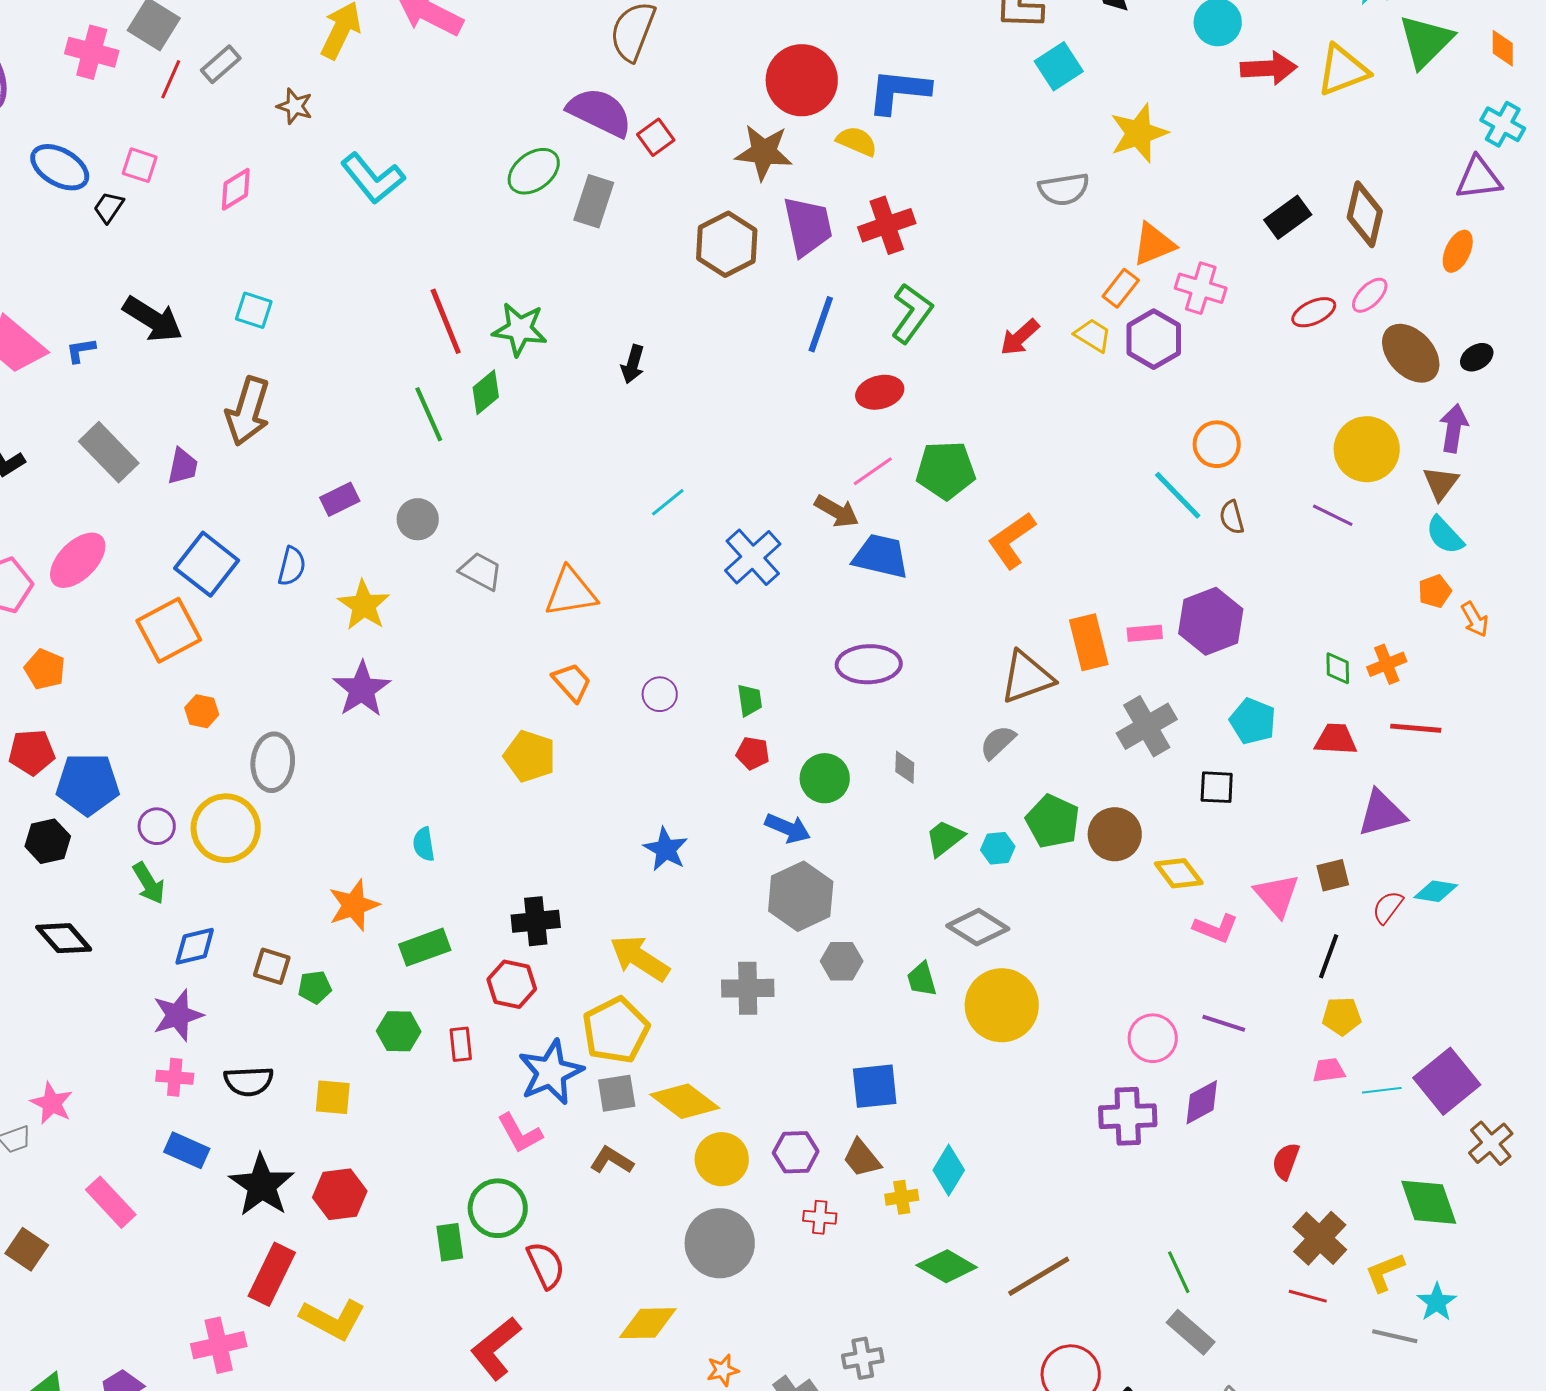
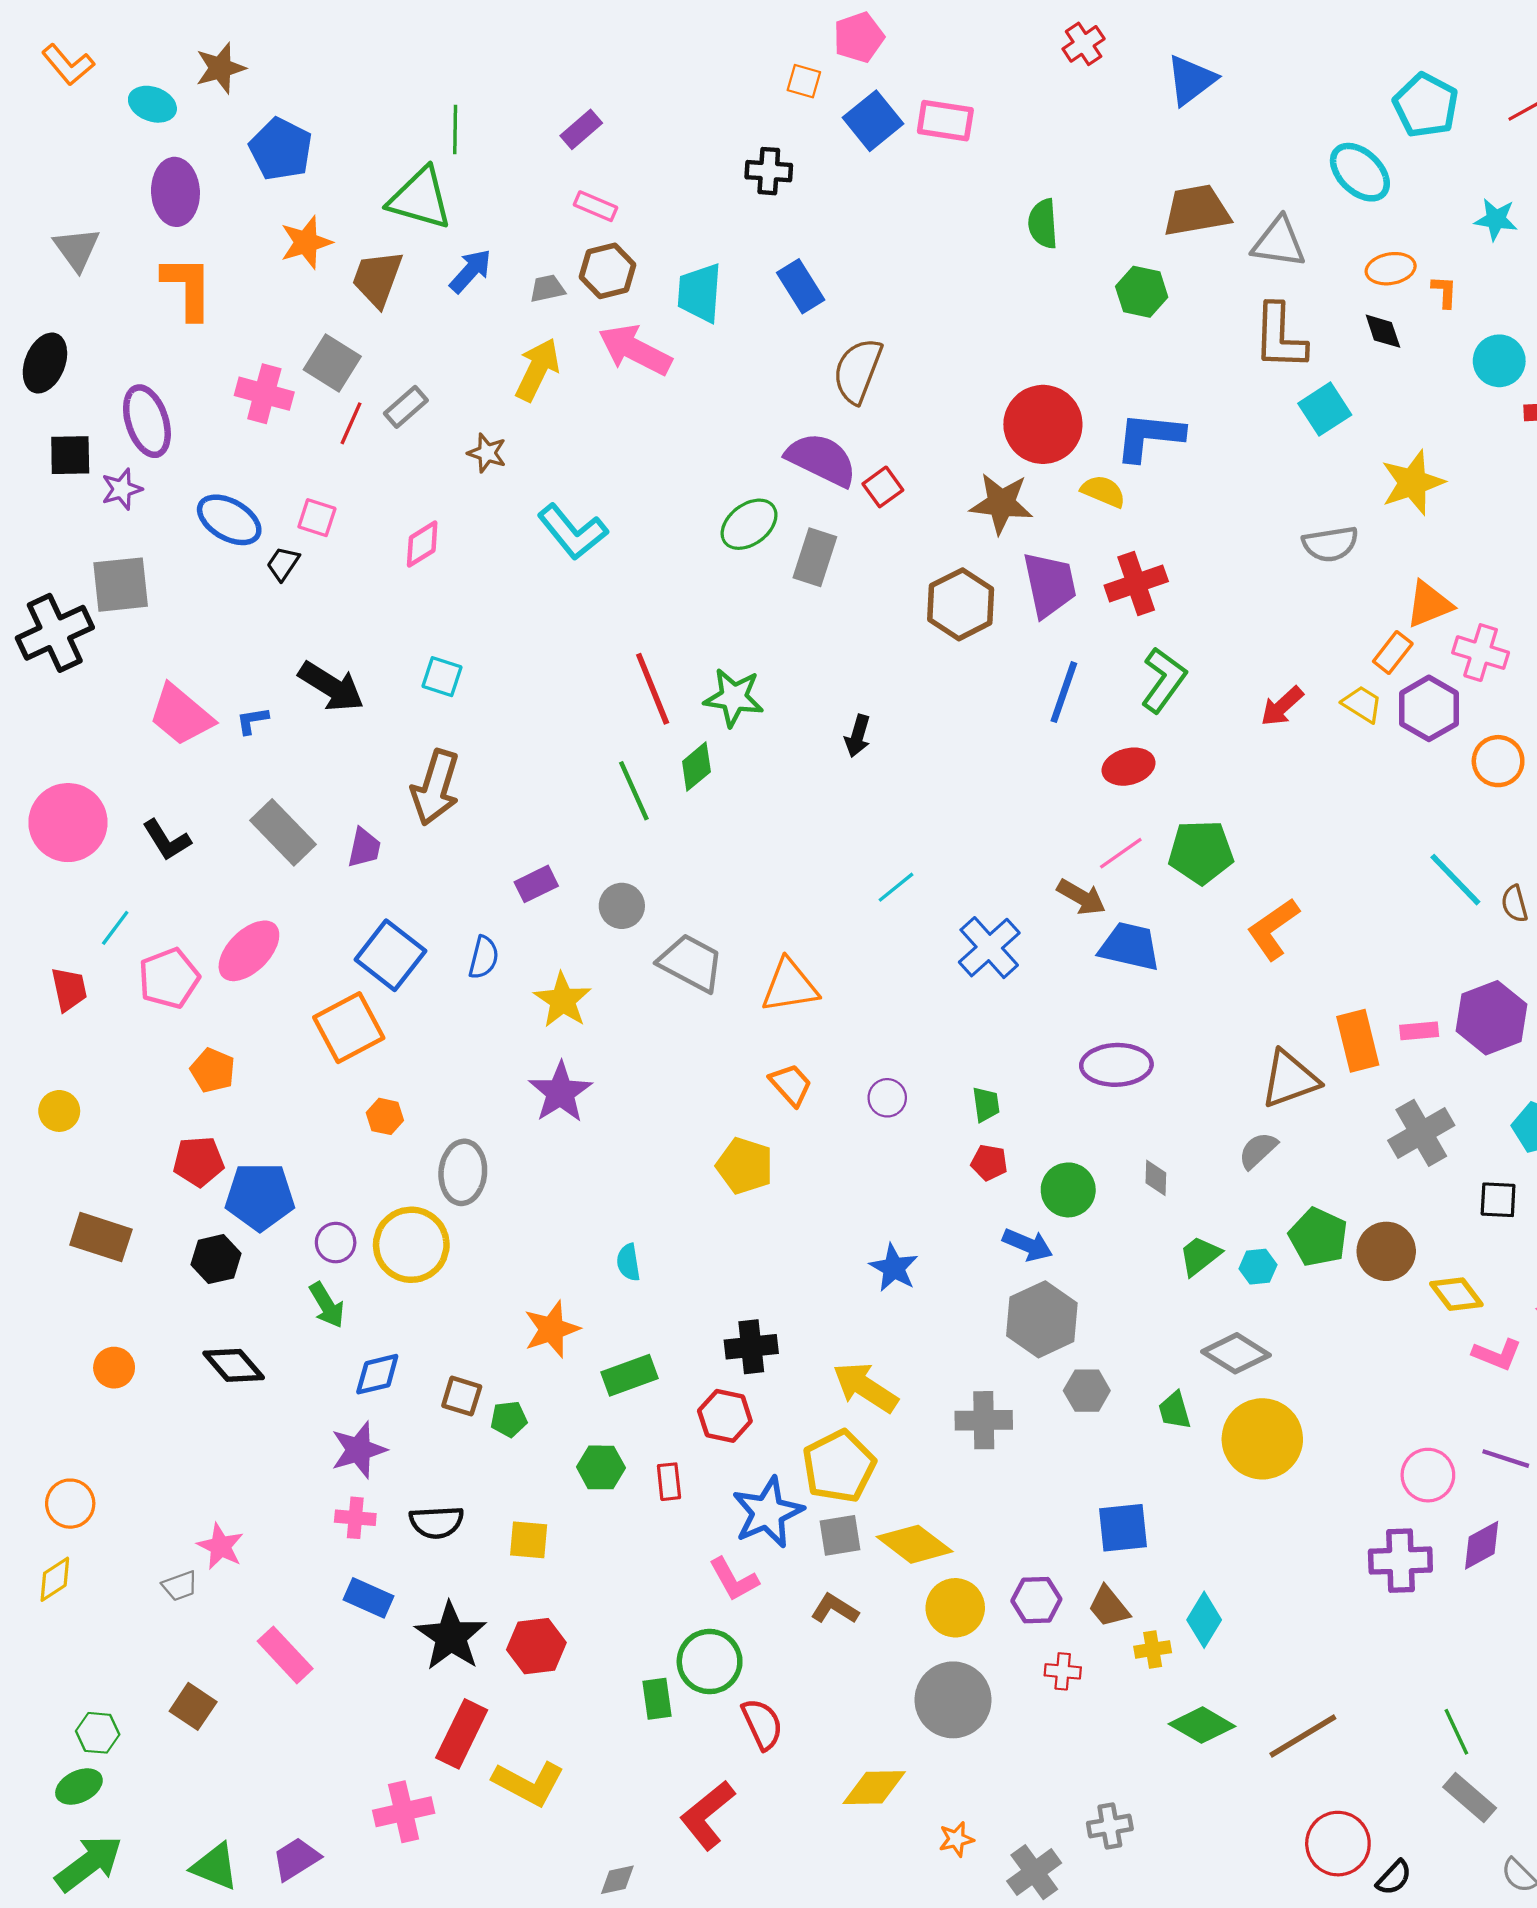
orange circle: (1217, 444) -> (1498, 761), moved
gray trapezoid: (481, 571) -> (691, 963), size x1.4

